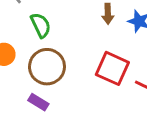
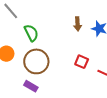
red square: (112, 68) -> (82, 62), size x0.6

